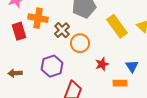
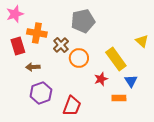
yellow rectangle: (117, 26) -> (116, 59), moved
purple hexagon: (52, 66) -> (41, 93), moved
brown arrow: (15, 73) -> (33, 67), moved

